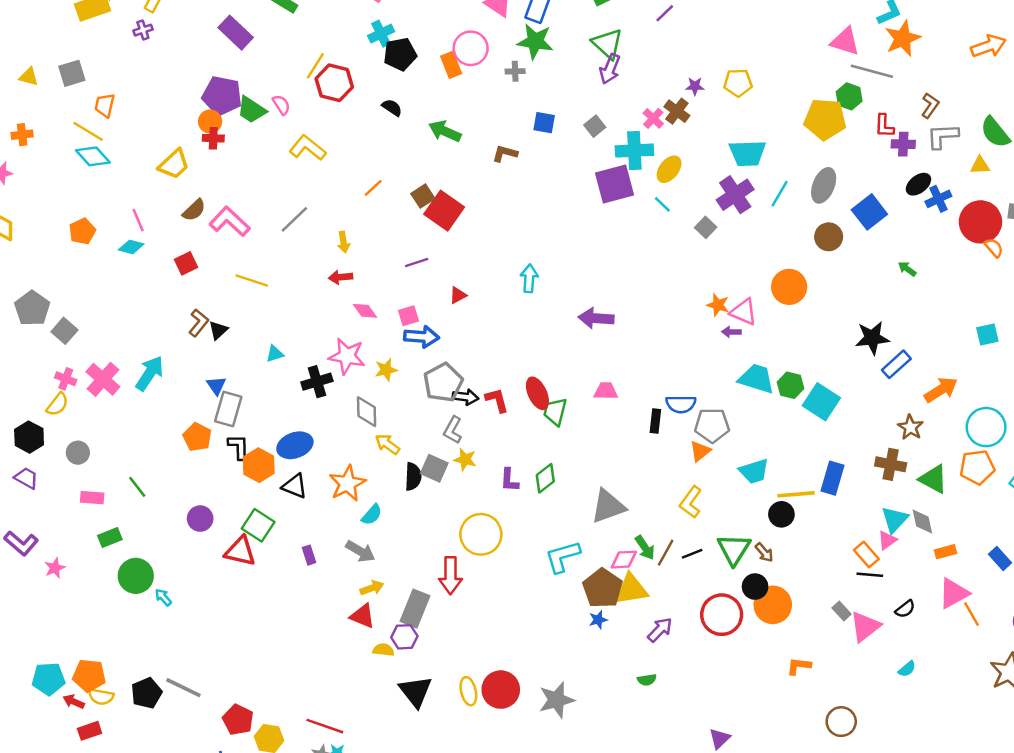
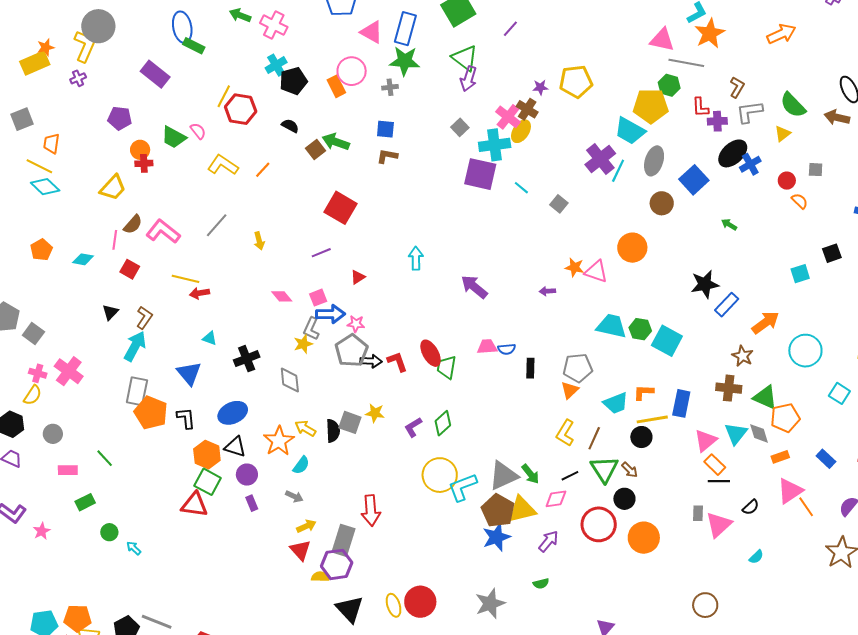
yellow pentagon: (738, 83) -> (576, 82), size x1.4
purple pentagon: (222, 96) -> (120, 118), moved, size x0.7
pink cross: (653, 118) -> (508, 117), size x1.4
blue square: (544, 123) -> (385, 129), moved
cyan trapezoid: (748, 153) -> (630, 131), moved, turned 36
yellow triangle: (980, 165) -> (783, 134), turned -30
yellow ellipse: (669, 169) -> (521, 131), moved
purple square: (615, 184) -> (480, 174), turned 32
black ellipse: (918, 184) -> (733, 153), size x1.4
orange line: (373, 188) -> (263, 170), moved
purple cross: (735, 195) -> (600, 159), moved
brown square: (423, 196) -> (316, 150), moved
pink line: (138, 220) -> (115, 240), moved, turned 36
red circle: (980, 222) -> (787, 181), size x0.5
red square: (186, 263) -> (130, 269), turned -30
red arrow: (340, 277) -> (200, 293), moved
purple arrow: (596, 318) -> (474, 287), turned 40
black triangle: (218, 330) -> (110, 312), moved
purple arrow: (731, 332) -> (547, 291), moved
cyan triangle: (275, 354) -> (210, 338), turned 42
pink star: (347, 356) -> (356, 324), moved, size x0.6
cyan arrow: (150, 373) -> (135, 346), moved
blue triangle: (216, 386) -> (189, 373), moved, size x1.5
blue semicircle: (681, 404) -> (507, 349), moved, size x0.7
gray rectangle: (228, 409) -> (137, 391), moved
gray L-shape: (453, 430) -> (311, 329), moved
orange pentagon: (197, 437) -> (151, 413), size x1.4
yellow arrow: (387, 444) -> (305, 428), moved
orange hexagon: (259, 465) -> (207, 455), moved
orange pentagon: (977, 467) -> (785, 418), moved
purple L-shape: (509, 480) -> (413, 427), turned 60
gray triangle: (608, 506) -> (503, 476), moved
purple circle: (200, 519) -> (247, 475), moved
yellow circle: (481, 534) -> (440, 475), moved
pink triangle: (887, 540) -> (705, 441), moved, size x1.4
gray arrow: (360, 551) -> (294, 496), size x0.7
brown line: (666, 553) -> (594, 438), moved
pink diamond: (624, 560) -> (556, 499), moved
green circle: (136, 576) -> (109, 532), size x0.6
orange circle: (773, 605) -> (644, 538), moved
gray rectangle: (842, 611) -> (698, 513), turned 49
red triangle: (362, 616) -> (300, 550), turned 30
blue star: (598, 620) -> (496, 537), size x1.8
purple hexagon: (404, 637) -> (337, 564), size x1.4
orange L-shape: (799, 666) -> (644, 392), moved
gray star: (557, 700) -> (490, 603), moved

